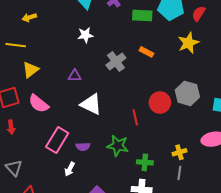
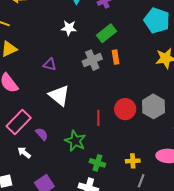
green rectangle: (142, 16) -> (107, 33), moved, turned -54
orange rectangle: (146, 52) -> (116, 57), moved, turned 40
purple semicircle: (83, 147) -> (42, 134), turned -144
white arrow: (70, 169) -> (24, 153), turned 88
gray line: (179, 173) -> (141, 181), moved

